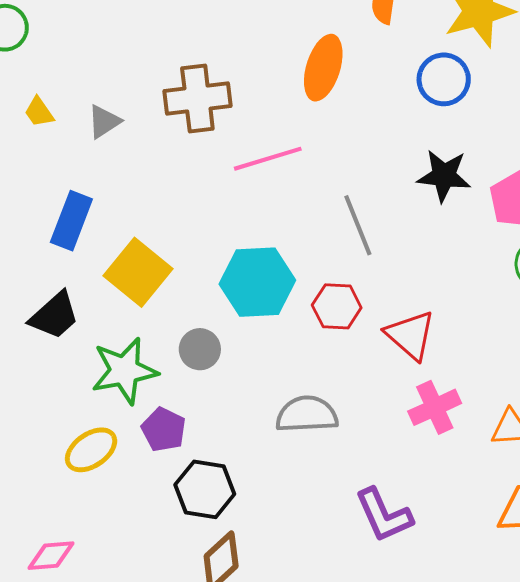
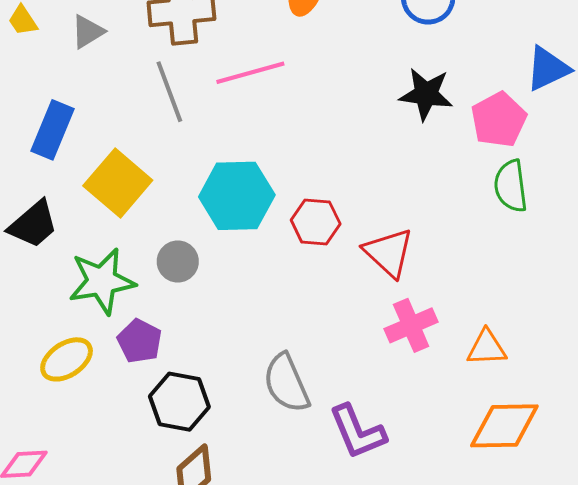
gray line: (358, 225) -> (169, 92), moved
gray semicircle: (307, 414) -> (286, 383), moved, turned -112

